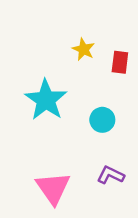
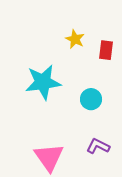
cyan star: (46, 100) -> (43, 82), turned 30

